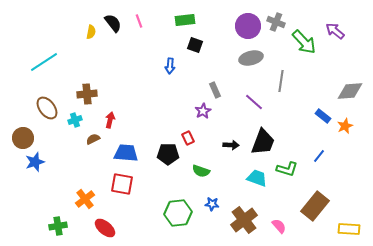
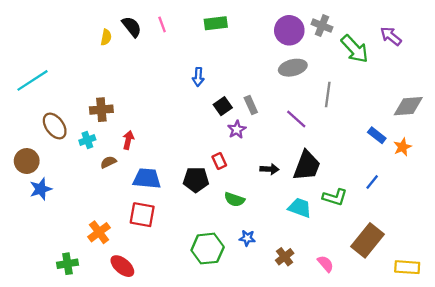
black square: (195, 45) -> (223, 106), moved, turned 35
cyan line: (44, 62) -> (32, 80), moved
brown cross: (244, 220) -> (285, 257), size x0.6

